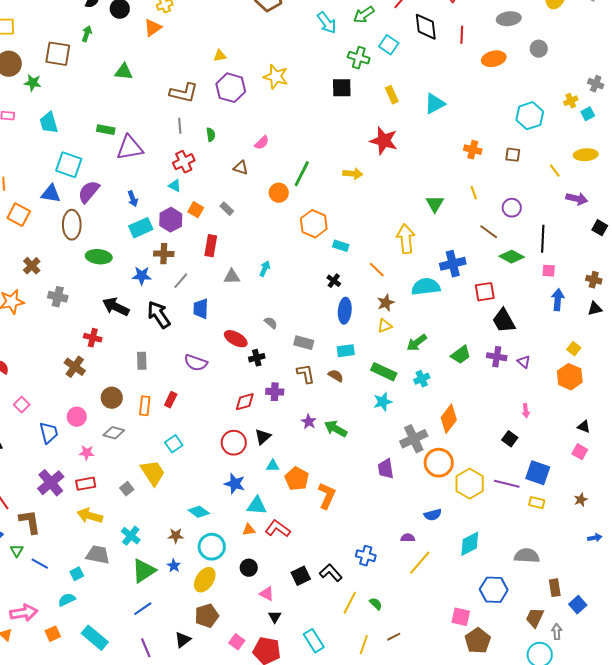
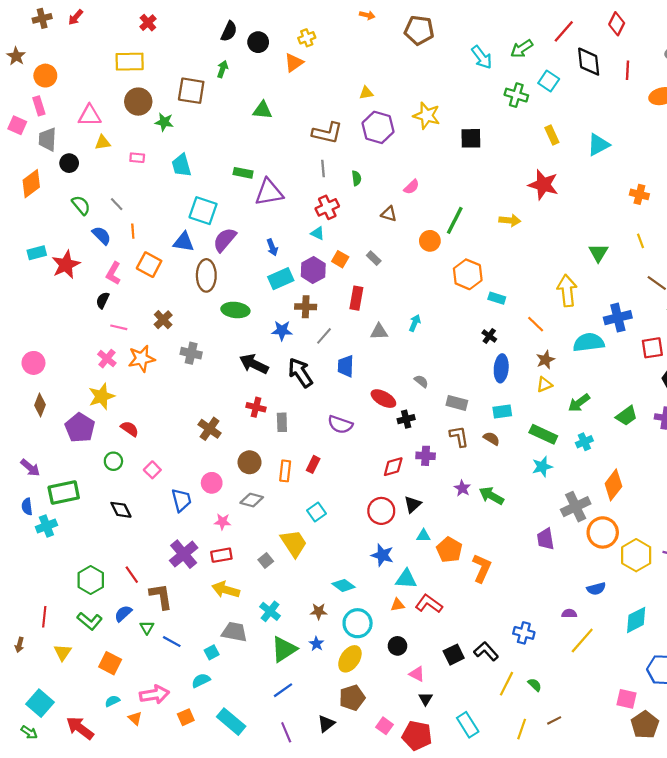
black square: (342, 88) -> (471, 138), moved
red cross: (93, 338) -> (256, 407), moved

